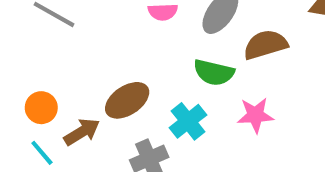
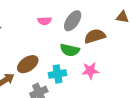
cyan cross: (188, 121) -> (57, 74), turned 30

